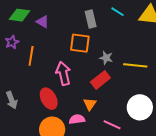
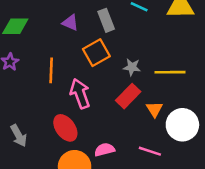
purple triangle: (43, 22) -> (70, 23), moved
orange square: (80, 43) -> (96, 53), turned -30
orange line: (31, 56) -> (51, 70), moved
orange triangle: (90, 104) -> (154, 109), moved

